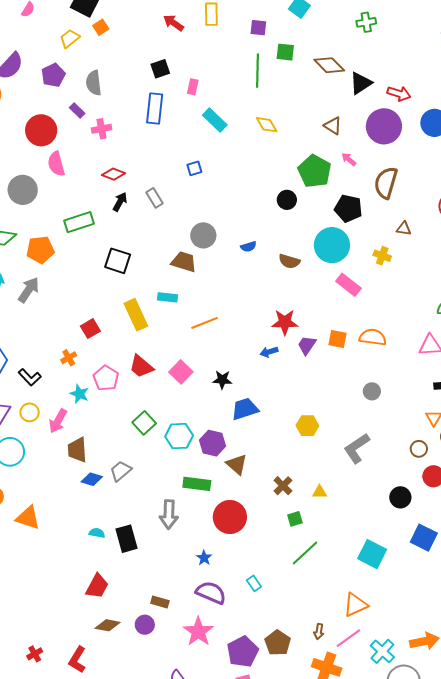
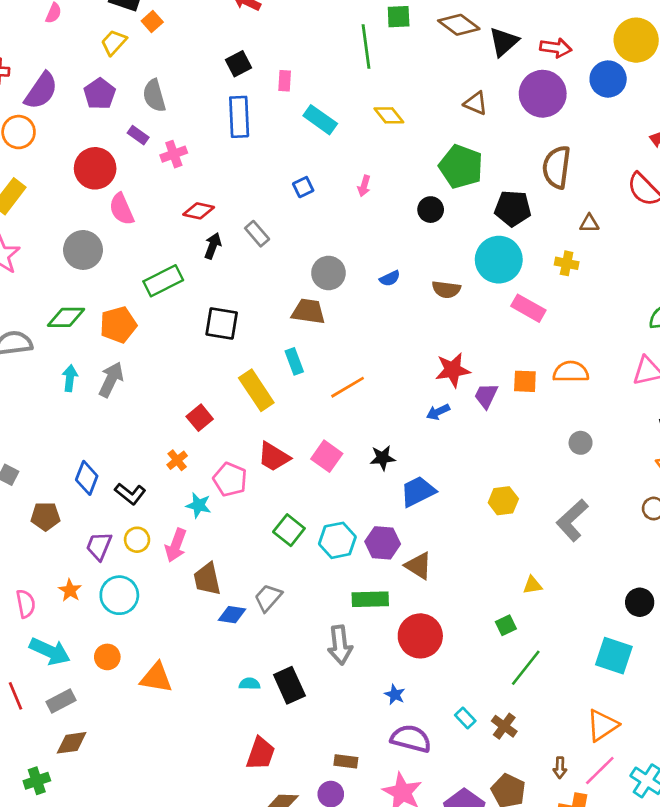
pink arrow: (349, 159) -> (364, 186), moved, turned -105
cyan rectangle: (168, 297) -> (294, 361), turned 72
brown cross: (283, 486) -> (504, 726), moved
black circle: (400, 497) -> (640, 602), moved

